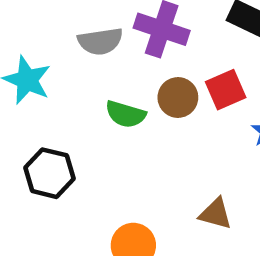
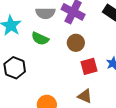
red square: (226, 90) -> (89, 66), moved
green semicircle: (126, 114) -> (40, 39), moved

